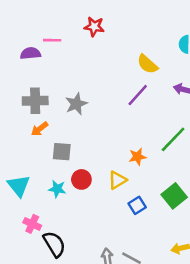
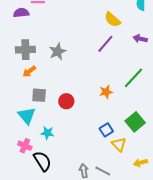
gray square: (62, 152) -> (39, 95), moved
red circle: (81, 179) -> (66, 101), moved
yellow triangle: (117, 180) -> (119, 144), moved, turned -42
cyan triangle: (19, 186) -> (27, 116), moved
cyan star: (57, 189) -> (47, 133), moved

